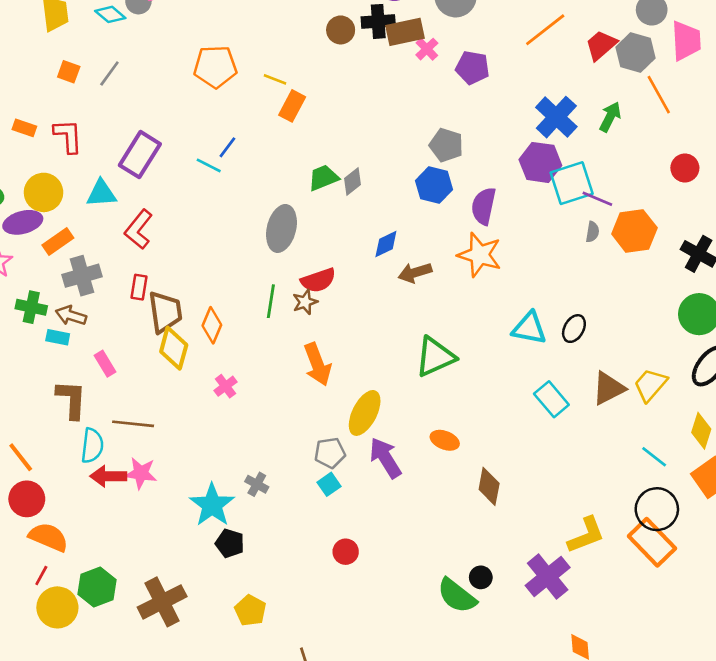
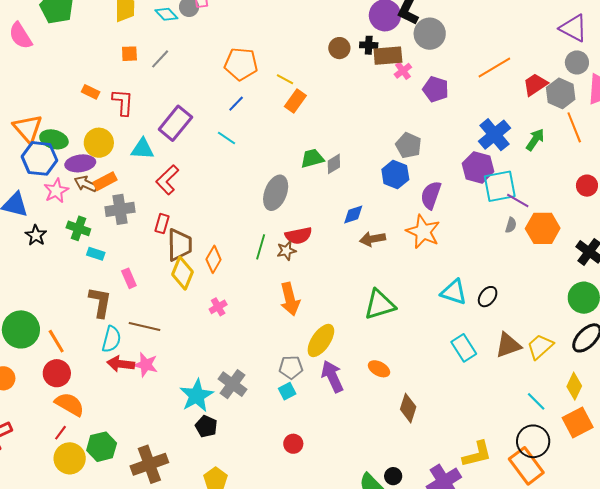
black cross: (378, 21) -> (369, 45), size x0.7
orange square: (69, 72) -> (129, 54), turned -30
blue line: (227, 147) -> (236, 104), moved
brown arrow: (71, 316) -> (86, 184), moved
gray cross: (257, 484) -> (232, 384), size x1.6

